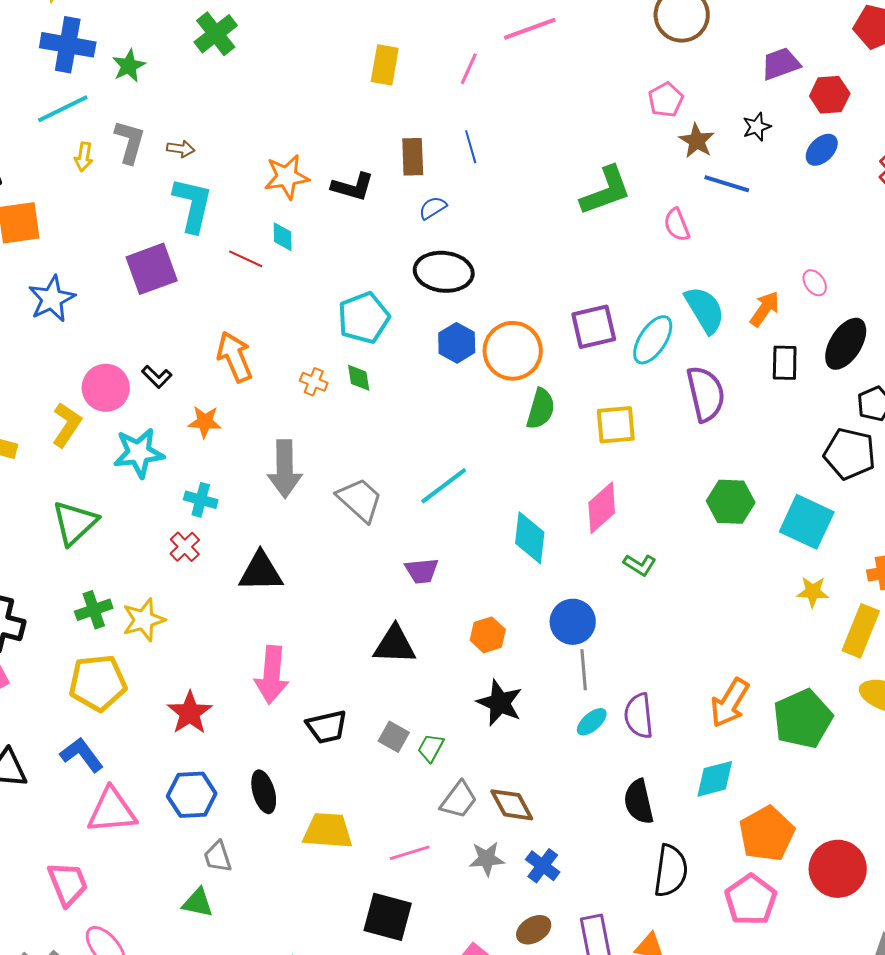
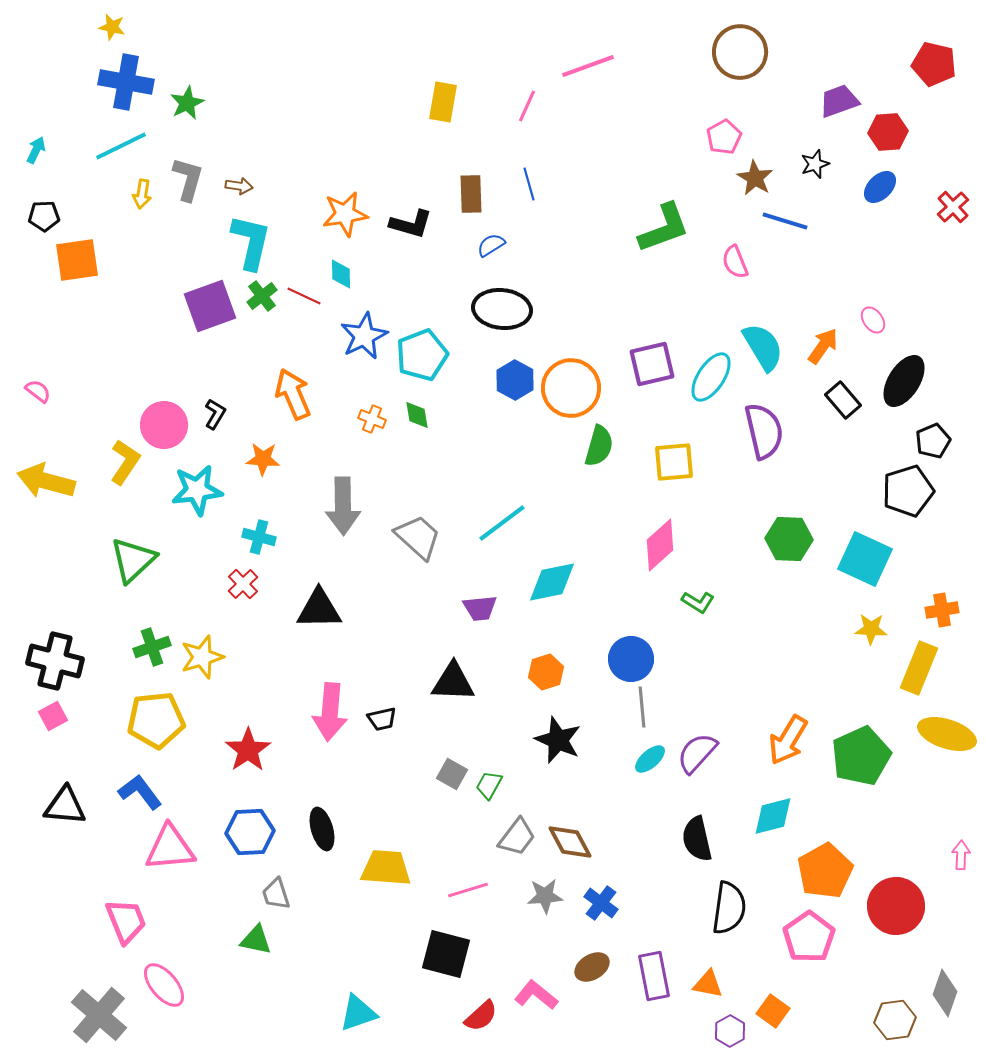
green cross: (216, 34) -> (262, 296), moved, size x0.7
blue star: (52, 299) -> (364, 336), moved
black rectangle: (785, 363) -> (843, 400), turned -42
black L-shape: (157, 377) -> (215, 414), turned -104
black pentagon: (850, 454) -> (908, 491), turned -30
cyan diamond: (530, 538) -> (552, 582), moved, turned 72
purple semicircle: (639, 716) -> (697, 753), turned 48
black trapezoid: (327, 727) -> (382, 719), moved, size x0.7

